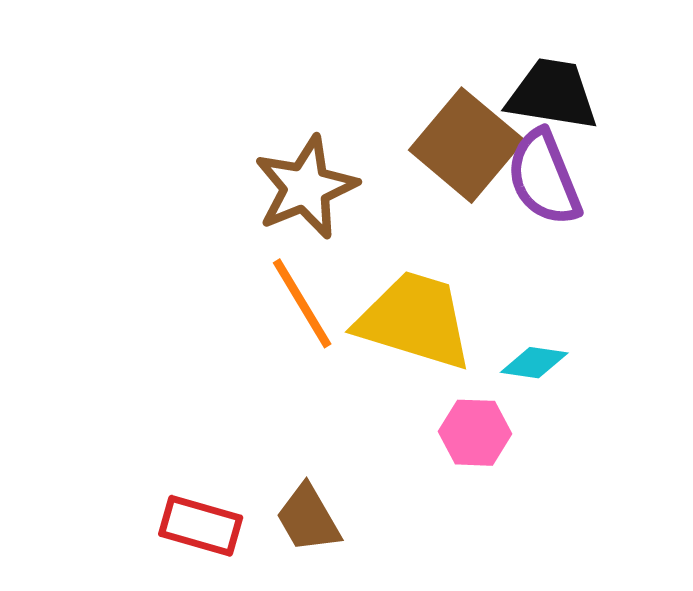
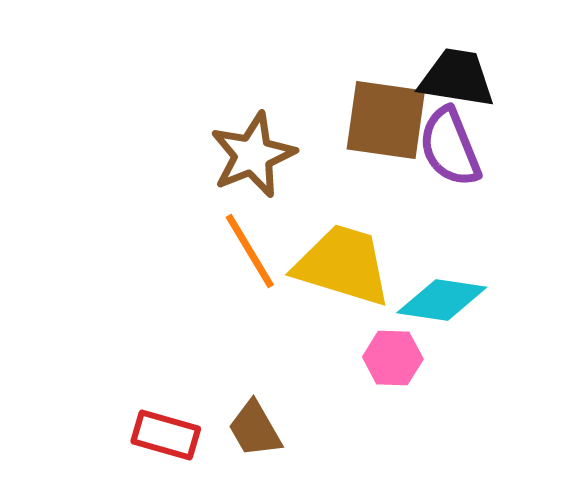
brown square: (467, 145) -> (386, 120), turned -32
cyan diamond: (534, 363) -> (442, 300), size x1.6

